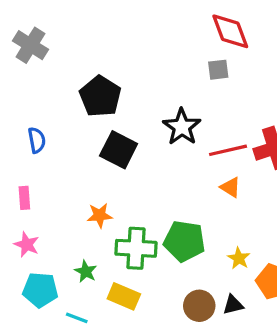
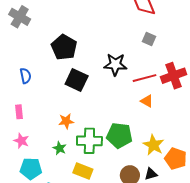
gray square: (218, 70) -> (149, 39), moved, turned 32
black star: (182, 127) -> (115, 64), turned -30
yellow star: (239, 258) -> (153, 145), size x1.5
green star: (86, 271) -> (60, 148), moved

